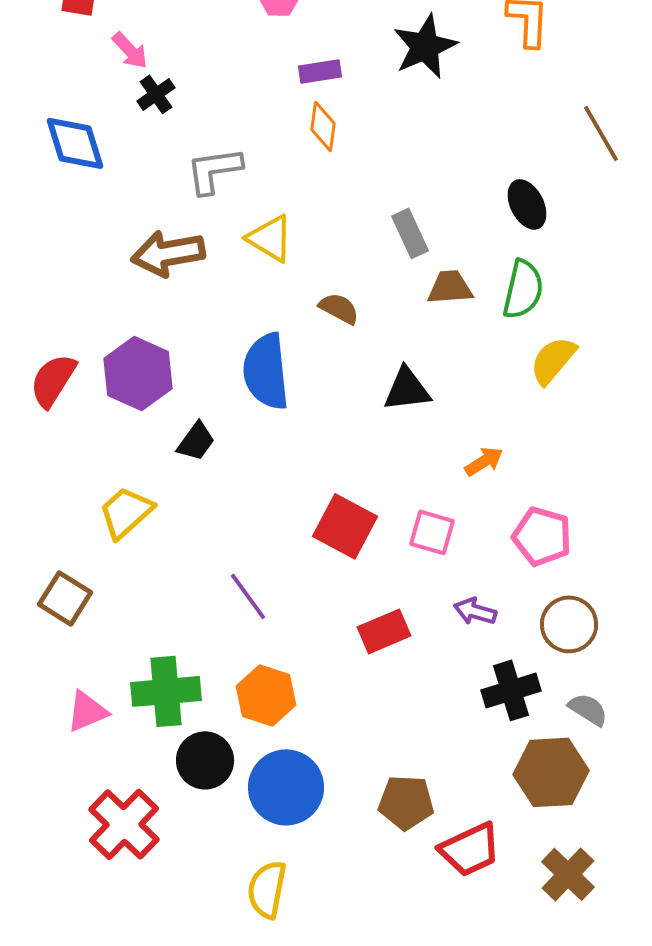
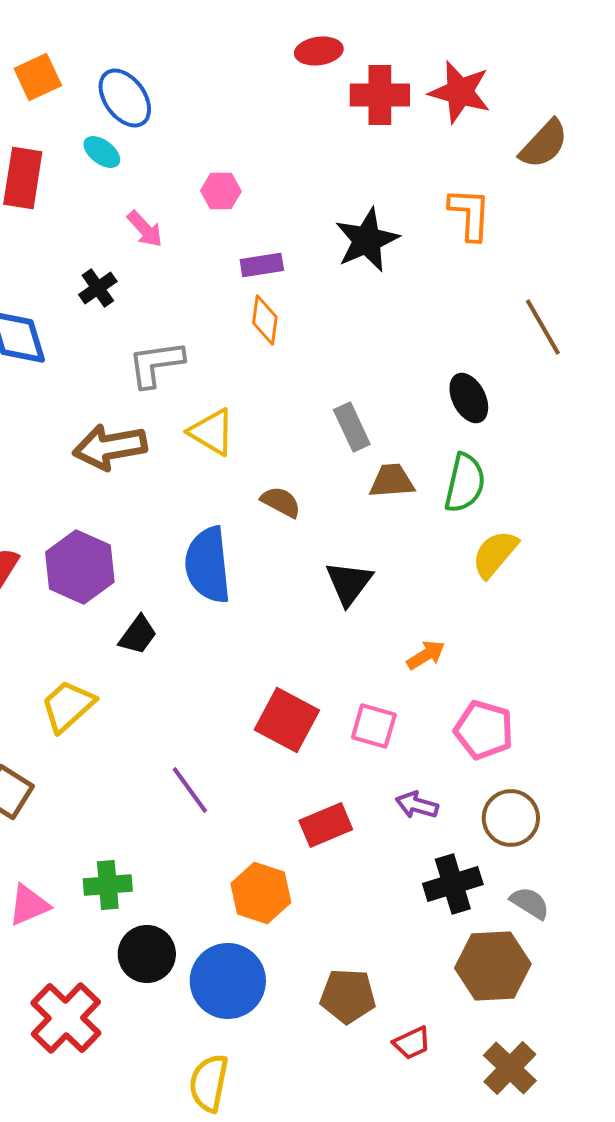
pink arrow: (130, 50) -> (145, 229), moved
black triangle: (407, 389) -> (349, 583), turned -46
green cross: (166, 691) -> (108, 885), size x0.7
orange hexagon: (266, 695) -> (261, 893), moved
red trapezoid: (470, 849) -> (412, 1043), size x0.6

